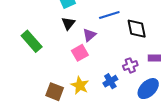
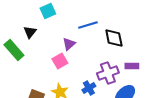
black triangle: (68, 23) -> (30, 32), moved
purple cross: (130, 65) -> (108, 73), size x1.5

